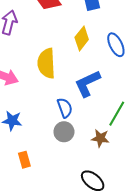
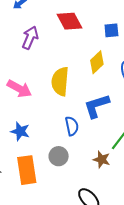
gray circle: (64, 132) -> (59, 156), moved
orange rectangle: (24, 160) -> (27, 170), size x1.8

